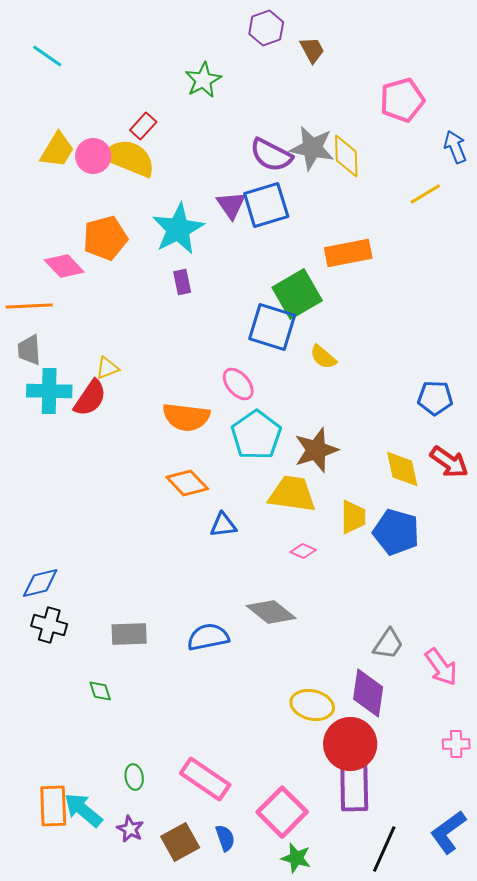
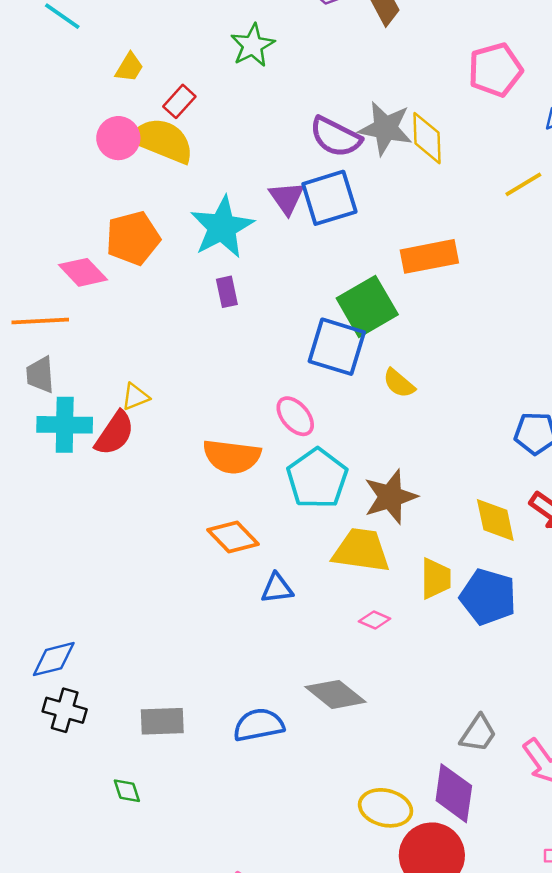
yellow trapezoid: (57, 150) -> (129, 67), moved, size x0.7

